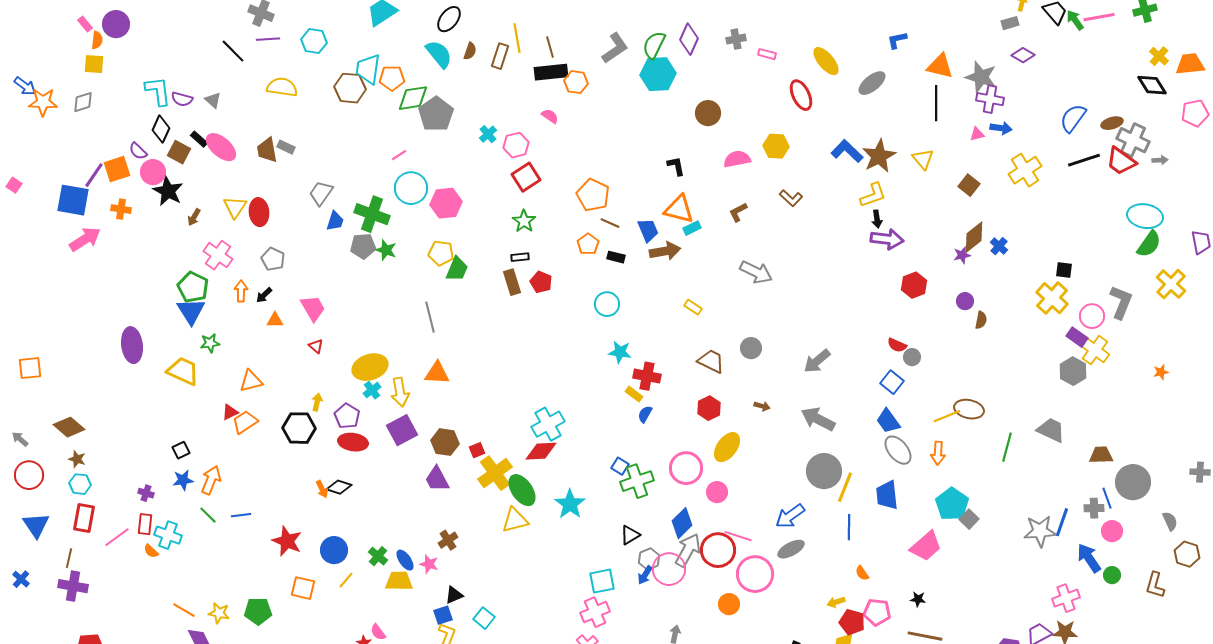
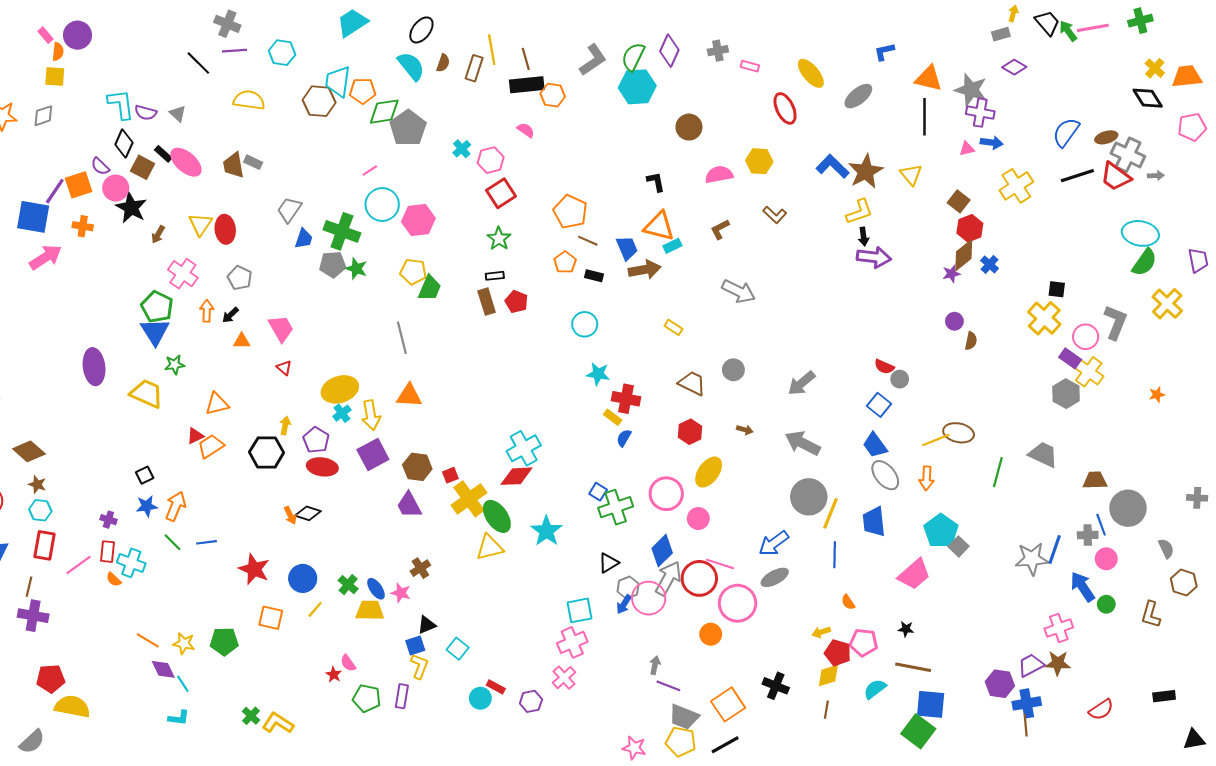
red hexagon: (914, 285) -> (970, 228), moved

